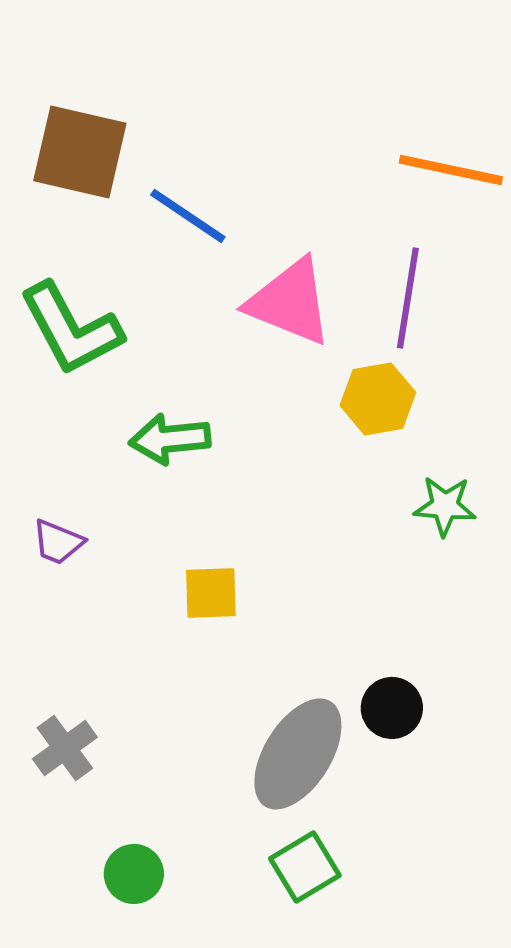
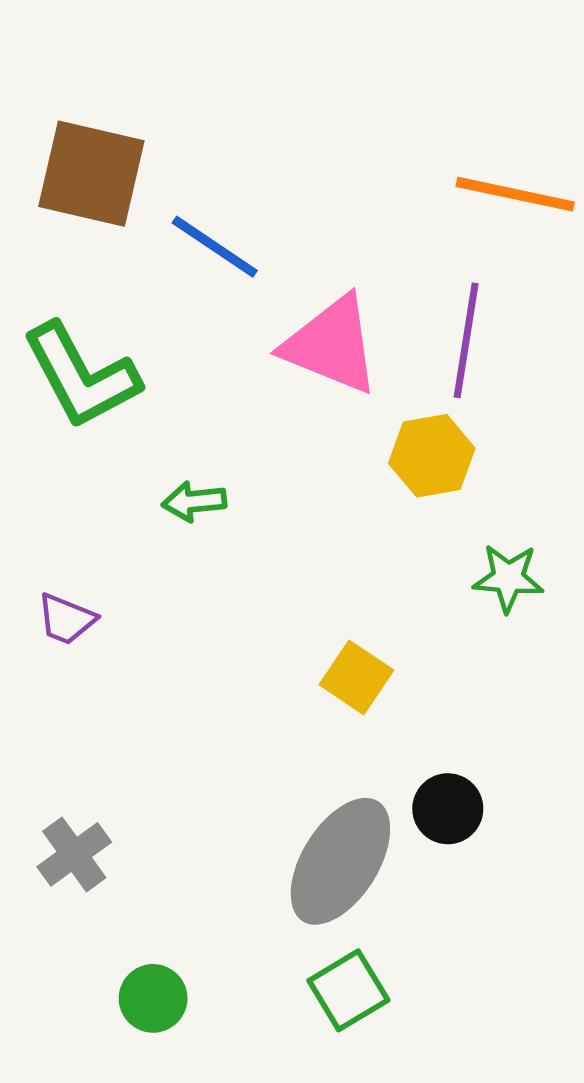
green arrow: (170, 439) -> (194, 501), size x0.7
yellow square: (211, 593) -> (356, 677), moved, turned 36

